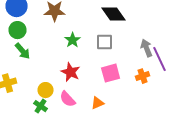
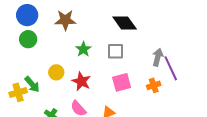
gray arrow: (146, 48) -> (158, 57), turned 36
green arrow: (22, 51) -> (32, 84), moved
yellow circle: (46, 90) -> (56, 72), moved

